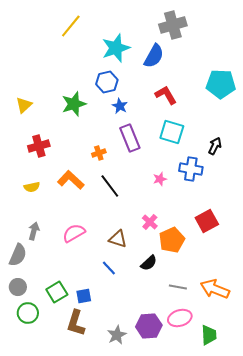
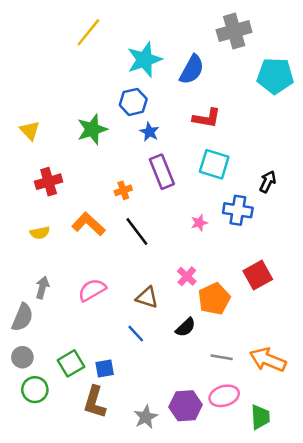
gray cross: (173, 25) -> (234, 31), moved
cyan pentagon: (221, 84) -> (275, 76), moved
red L-shape: (166, 95) -> (207, 118), turned 130
yellow triangle: (24, 105) -> (30, 131), turned -30

